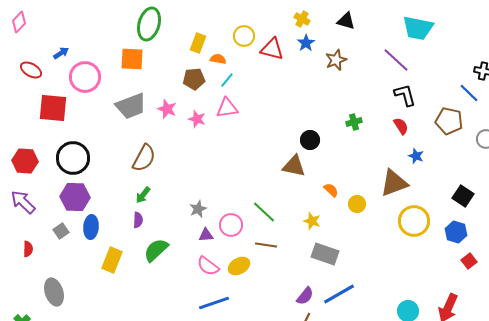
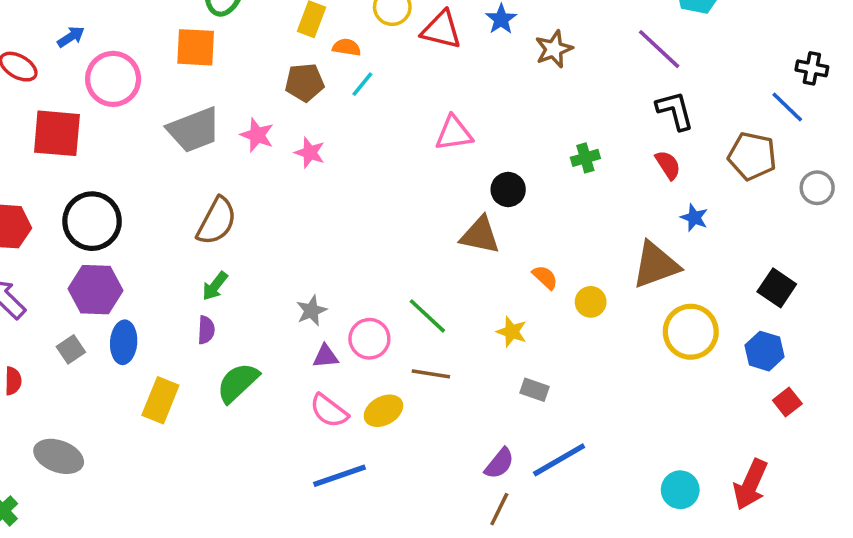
pink triangle: (227, 108) -> (454, 133), moved
gray rectangle: (325, 254) -> (534, 390), size x0.6
gray ellipse: (54, 292) -> (59, 456), turned -52

